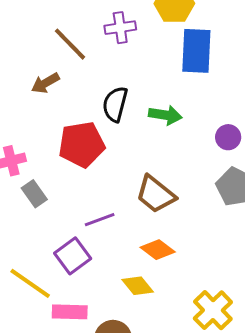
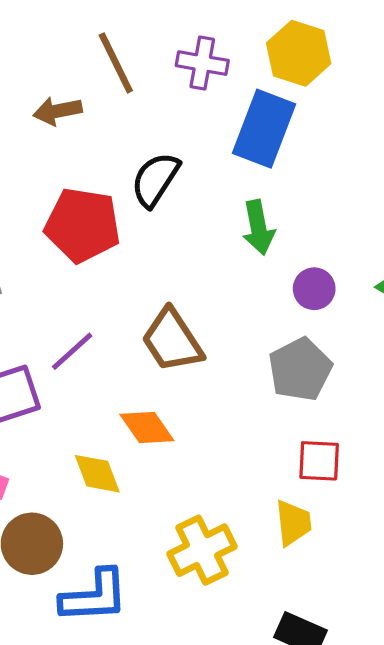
blue rectangle: (196, 51) -> (264, 129), moved
green arrow: (165, 115) -> (258, 227), moved, turned 52
purple line: (100, 220) -> (72, 351), turned -40

